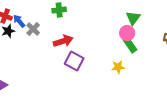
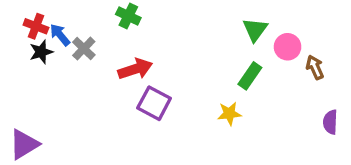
green cross: (59, 10) -> (128, 16), turned 32
pink circle: (127, 33) -> (288, 47), moved
green rectangle: (130, 45) -> (250, 76), turned 70

